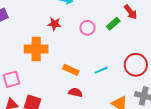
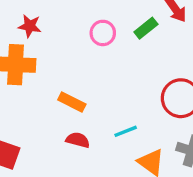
red star: (54, 24) -> (30, 26), moved
cyan line: (101, 70) -> (126, 131), moved

